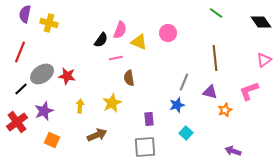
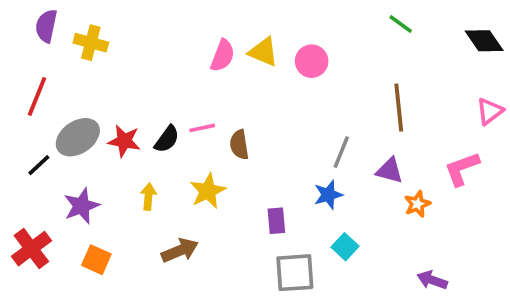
black semicircle: (101, 40) -> (167, 139), moved
yellow triangle: (139, 42) -> (263, 52), moved
pink line: (116, 58) -> (202, 128), moved
red cross: (17, 122) -> (31, 249), moved
gray square: (145, 147) -> (295, 273), moved

